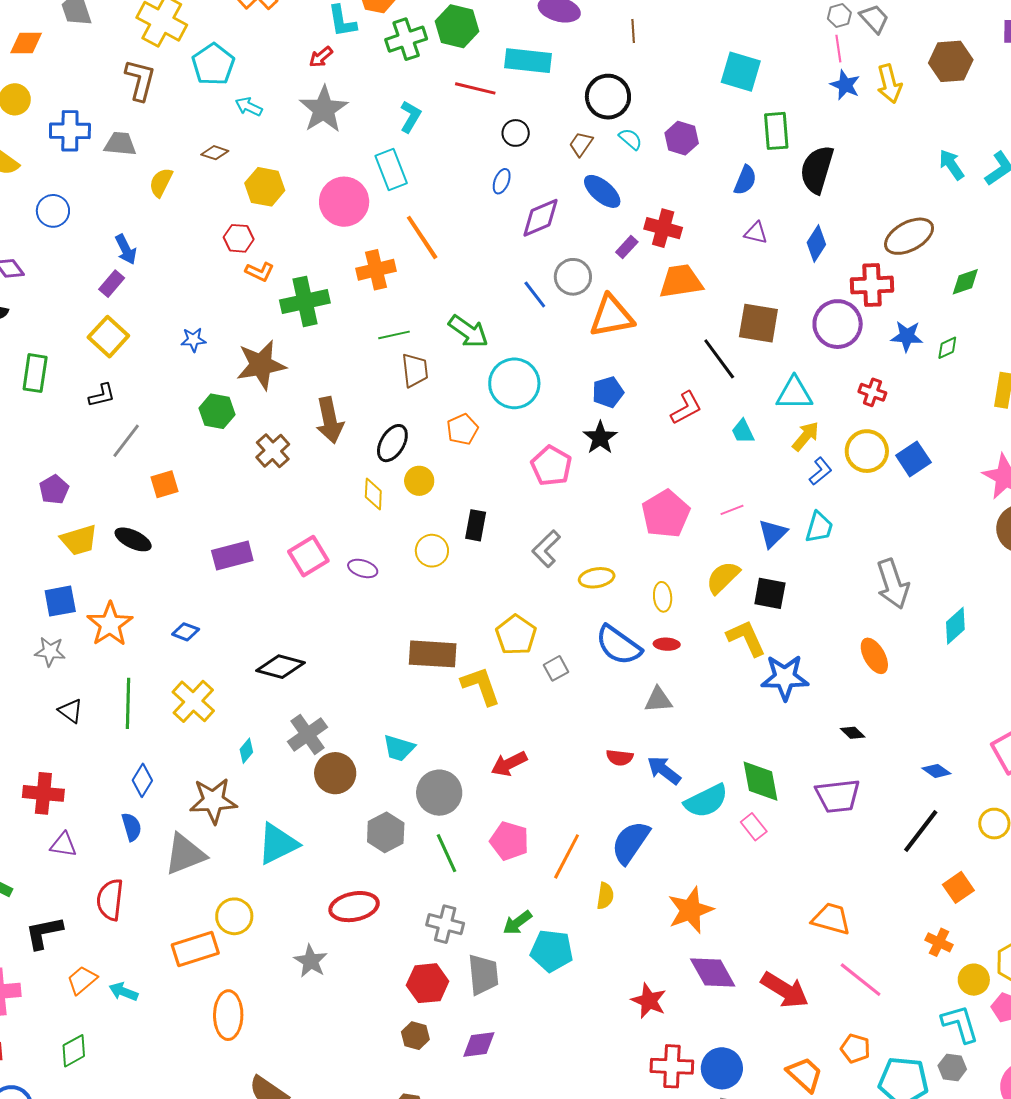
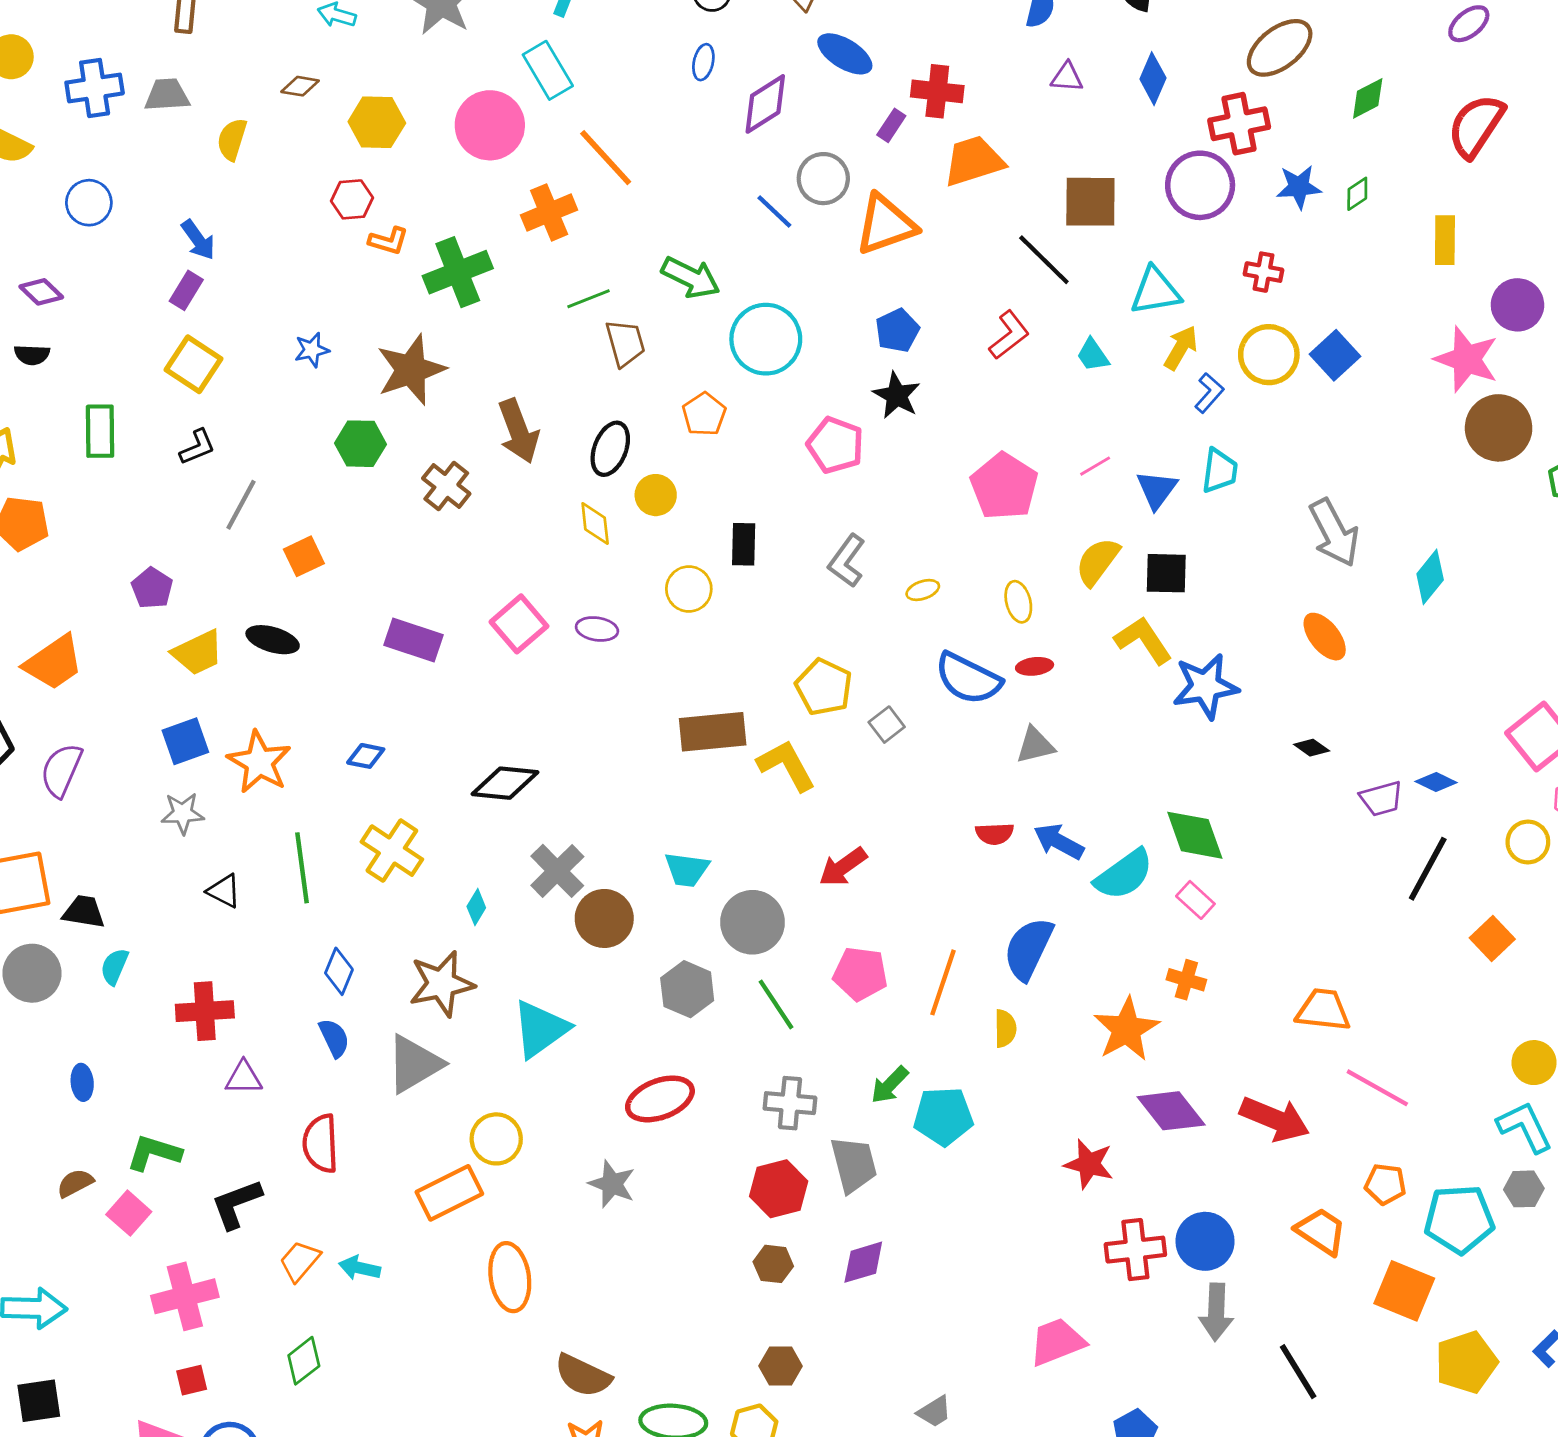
purple rectangle: (232, 555) -> (413, 640), turned 42
yellow ellipse: (597, 578) -> (923, 590), size x0.7
purple trapezoid: (838, 796) -> (1381, 799), moved, size x0.7
orange cross: (939, 942) -> (1186, 980), moved

